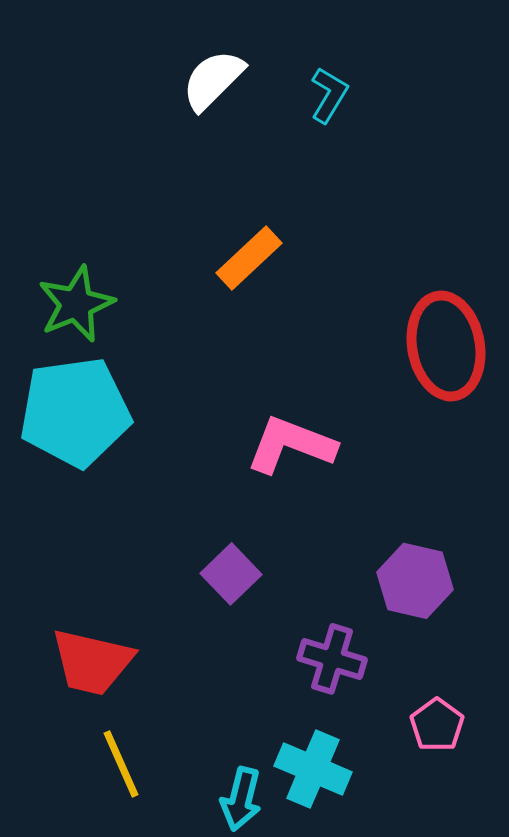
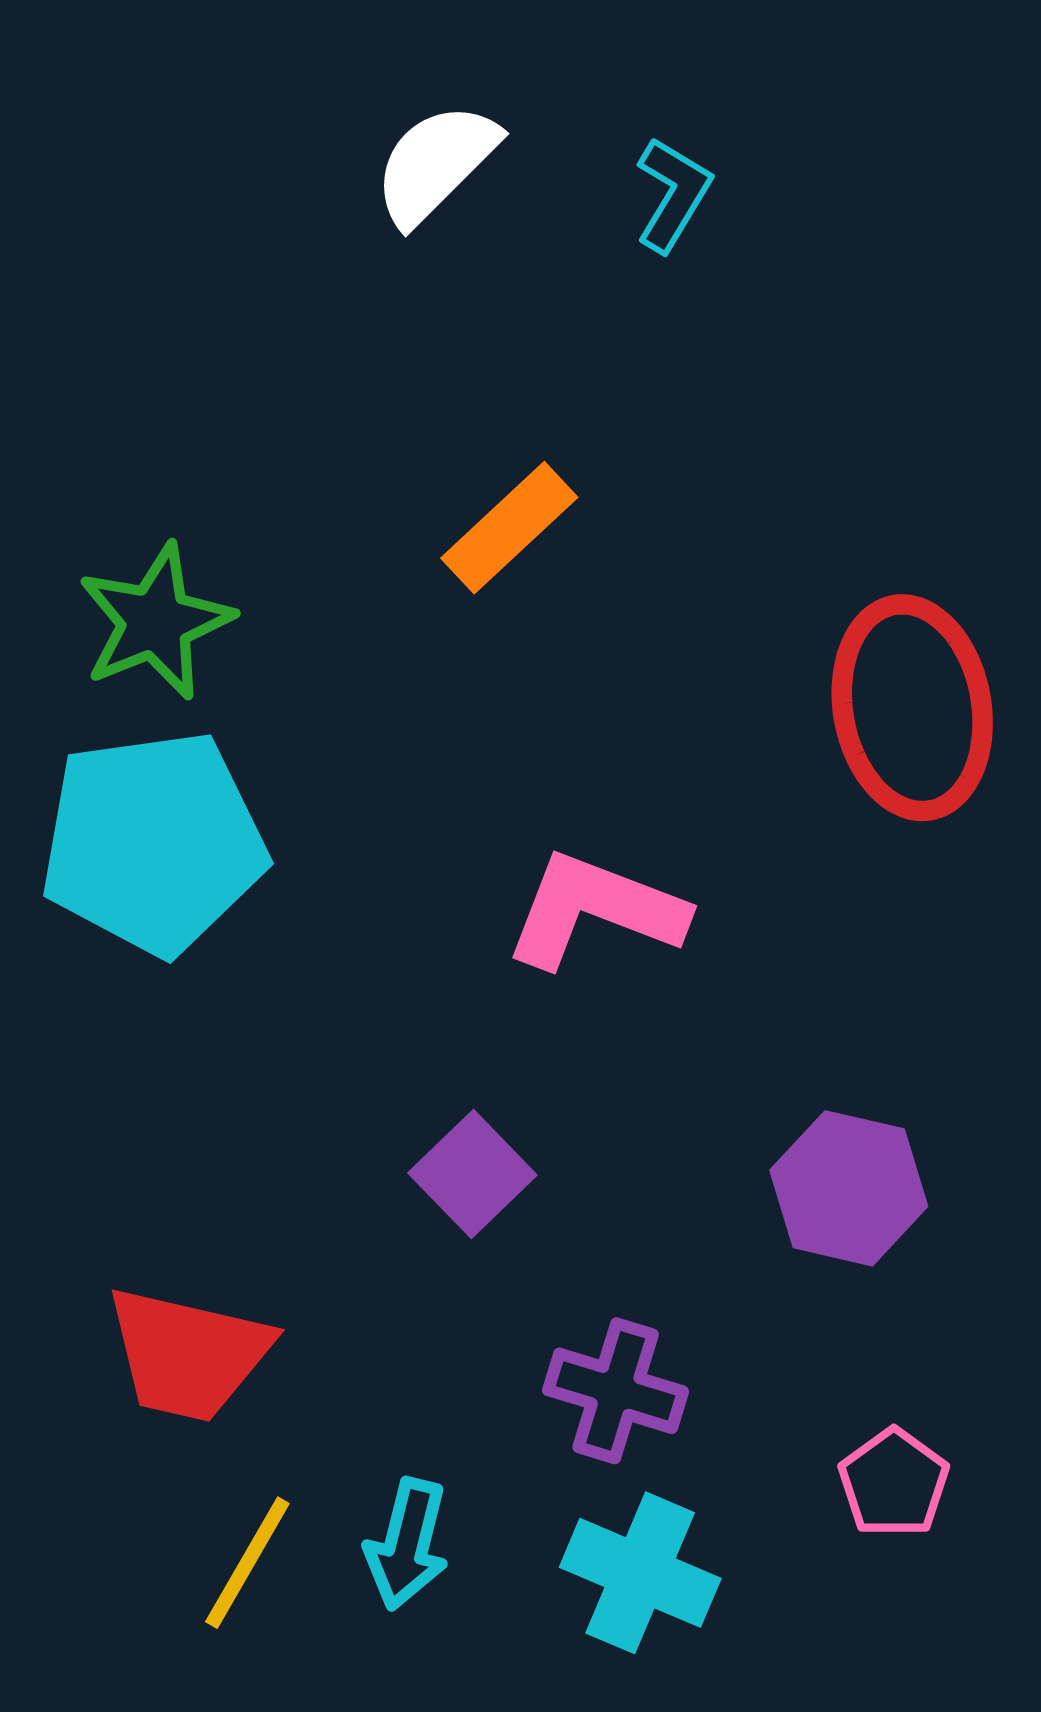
purple cross: (332, 659) -> (616, 1391), moved
yellow line: (121, 764) -> (247, 1563), turned 54
cyan arrow: (241, 799) -> (407, 1544), moved

